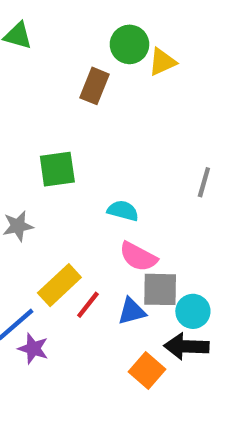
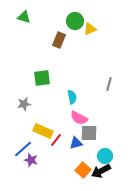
cyan semicircle: (123, 211) -> (72, 97), turned 64
yellow rectangle: (59, 285) -> (43, 131), turned 66
cyan circle: (193, 311) -> (105, 156), moved
black arrow: (186, 346) -> (101, 171), moved, turned -30

